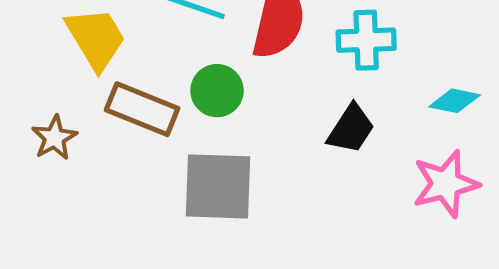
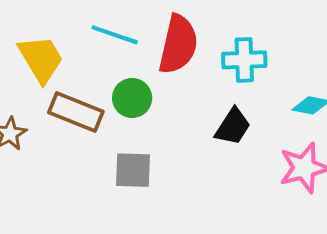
gray square: (218, 186) -> (133, 170), size x0.7

